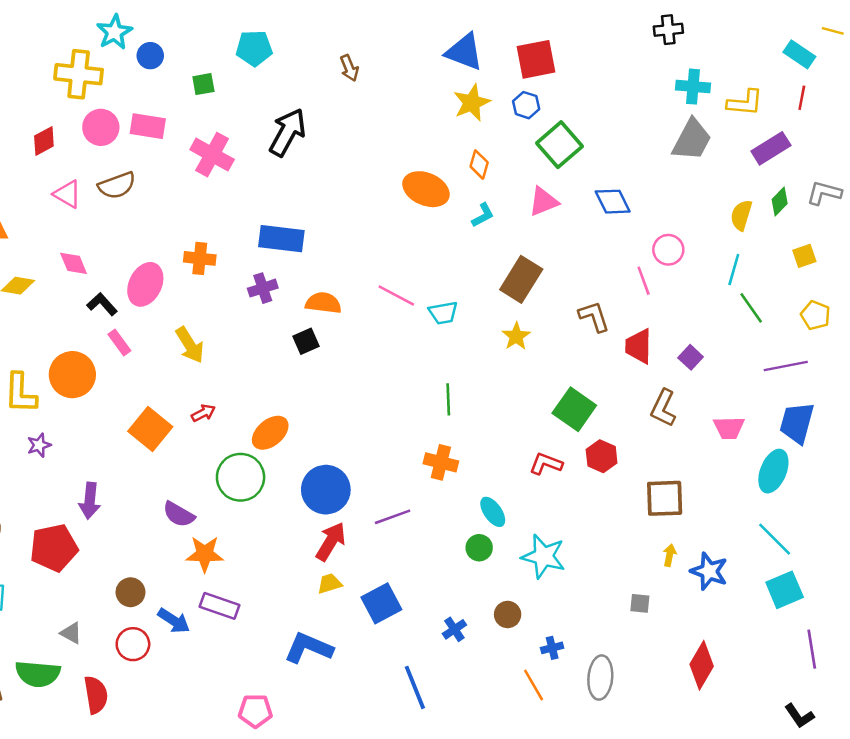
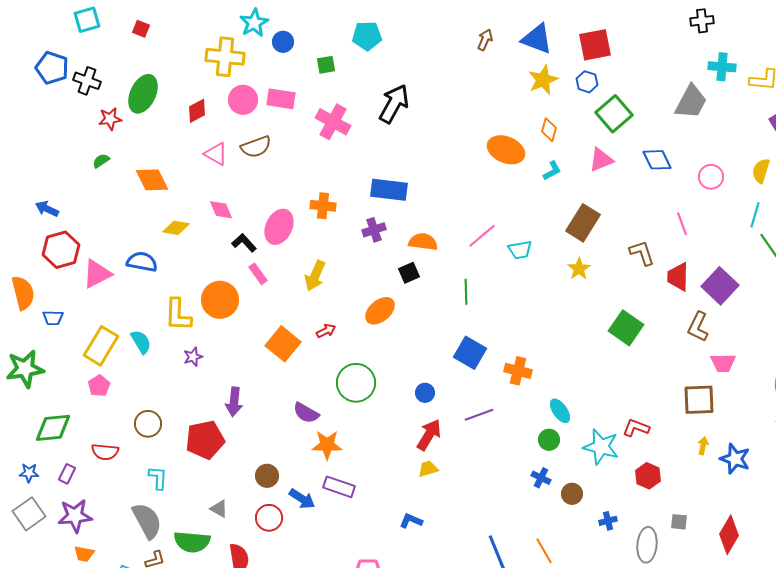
brown arrow: (349, 68) -> (485, 40), moved, turned -135
gray trapezoid: (692, 140) -> (691, 102), moved
pink circle: (668, 250) -> (711, 177), moved
pink line: (396, 296) -> (482, 236), turned -68
yellow arrow: (190, 345) -> (315, 276), turned 56
purple square: (691, 357) -> (720, 286), size x1.8
green line: (448, 399) -> (466, 292), moved
pink trapezoid: (729, 428) -> (723, 363), moved
orange ellipse: (270, 433) -> (380, 311), moved
red hexagon: (602, 456) -> (648, 476), moved
red L-shape: (546, 464) -> (636, 428), moved
blue circle: (326, 490) -> (425, 393), size x0.5
blue square: (381, 603) -> (470, 353), moved, turned -32
gray square: (640, 603) -> (679, 522), moved
blue cross: (454, 629) -> (541, 478), moved, turned -30
blue L-shape: (309, 648) -> (411, 521), size x0.6
orange line: (534, 685) -> (544, 551), moved

